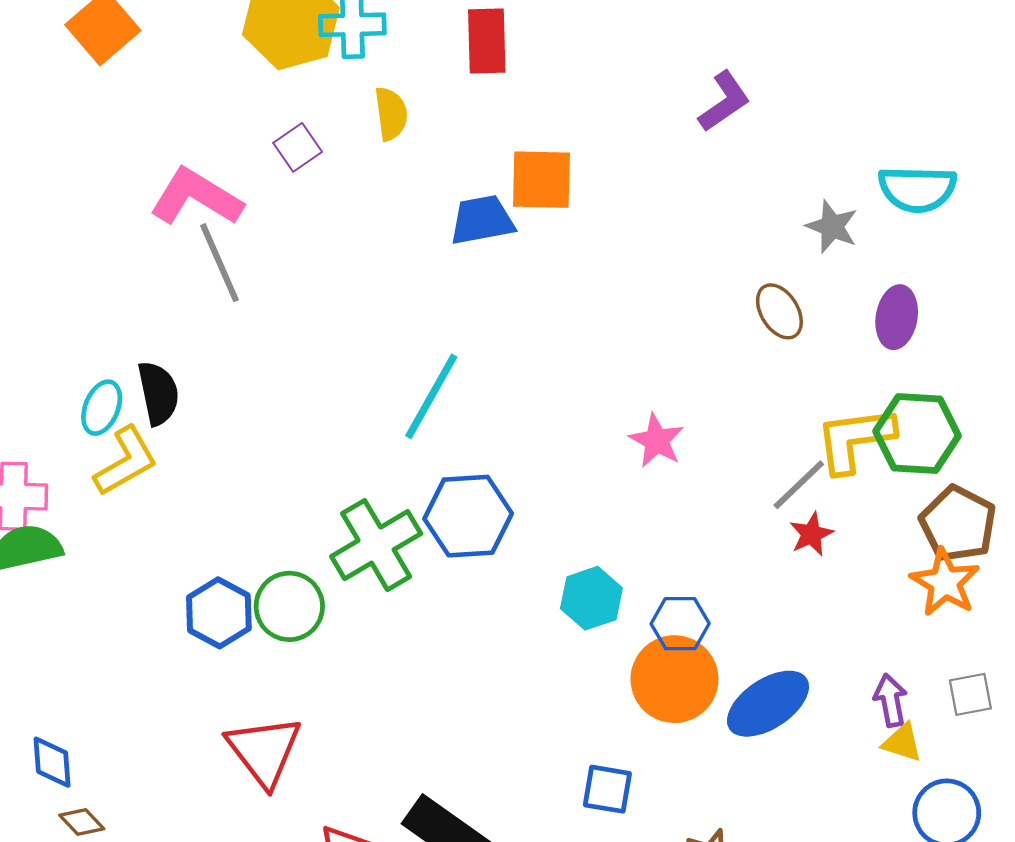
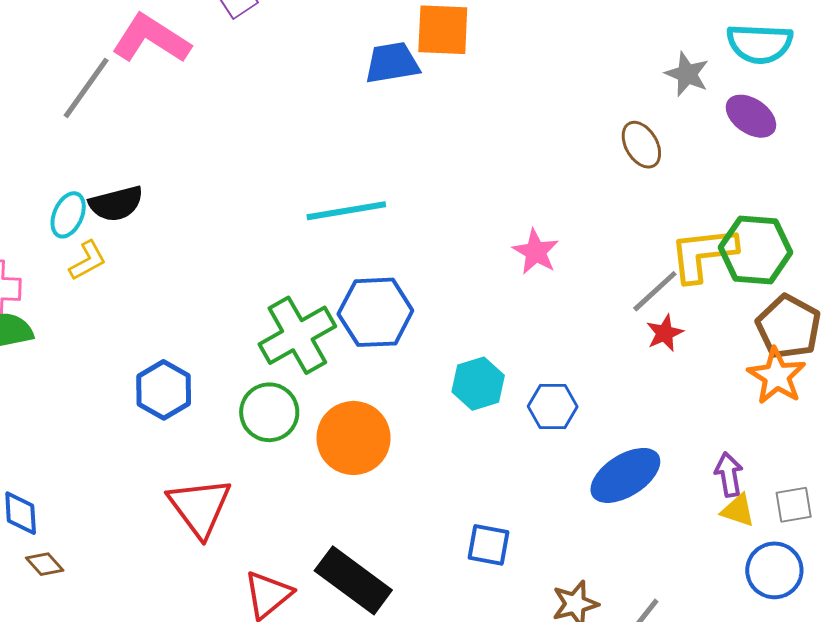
gray line: (220, 263) -> (86, 88), moved, turned 58
purple ellipse: (897, 317) -> (751, 116), moved, turned -66
black semicircle: (158, 393) -> (116, 204), turned 86
cyan line: (431, 396) -> (346, 211), turned 50
yellow L-shape: (126, 461) -> (88, 261), size x0.7
green circle: (289, 606) -> (269, 412), moved
orange circle: (674, 679) -> (353, 438), moved
gray square: (970, 694) -> (794, 505), moved

